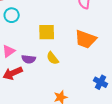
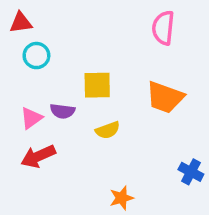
yellow semicircle: (53, 58) -> (108, 130), turned -72
purple semicircle: (29, 59) -> (63, 111), moved

